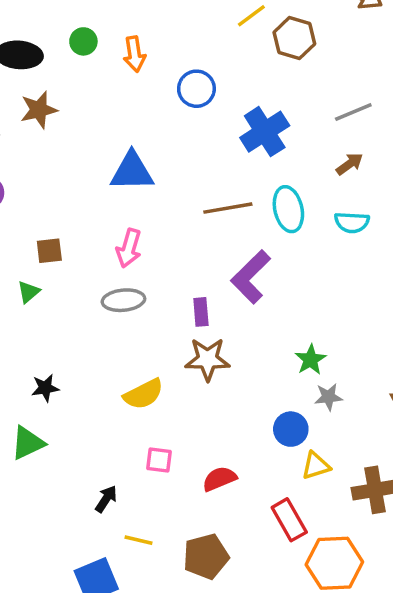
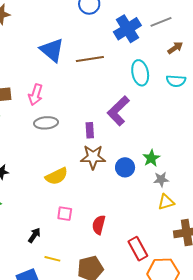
gray line: (353, 112) -> (161, 22), moved
blue triangle: (132, 171) -> (52, 50), turned 40
brown line: (228, 208) -> (90, 59), moved
pink arrow: (129, 248) -> (36, 95), moved
blue circle: (291, 429) -> (125, 167), moved
yellow triangle: (316, 466) -> (166, 202), moved
red semicircle: (219, 479) -> (99, 225), turned -54

